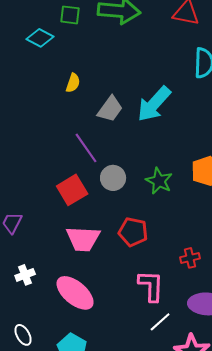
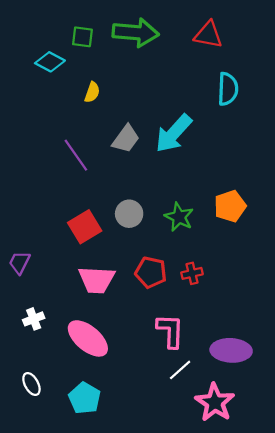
yellow semicircle: (73, 83) -> (92, 92), moved
purple line: (86, 148) -> (76, 155), moved
red cross: (190, 258) -> (192, 273), moved

